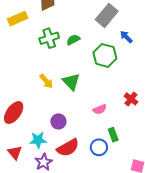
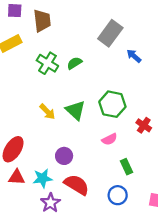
green cross: (49, 38) -> (47, 63), turned -36
green hexagon: (105, 55) -> (112, 104), moved
blue circle: (99, 147) -> (118, 195), moved
red semicircle: (68, 148) -> (77, 185), turned -115
red triangle: (15, 153) -> (17, 177), moved, turned -42

